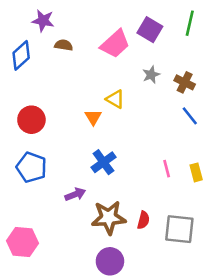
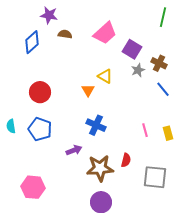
purple square: (150, 30) -> (132, 49), moved
gray star: (151, 75) -> (138, 70), moved
blue cross: (104, 162) -> (96, 125), turned -30
red semicircle: (143, 220) -> (126, 160), moved

